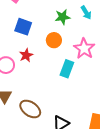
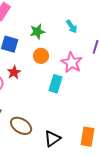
green star: (63, 17) -> (37, 32), moved

